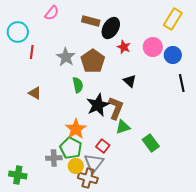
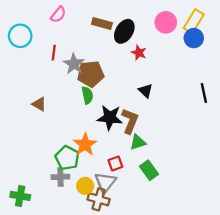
pink circle: (153, 47) -> (166, 22), moved
red line: (32, 52) -> (54, 53), moved
blue circle: (173, 55) -> (194, 38), moved
brown pentagon: (93, 61) -> (91, 74), moved, turned 30
black star: (98, 105) -> (110, 118), turned 30
green rectangle: (151, 143) -> (149, 170), moved
red square: (103, 146) -> (115, 164), turned 32
green pentagon: (71, 148) -> (67, 158), moved

